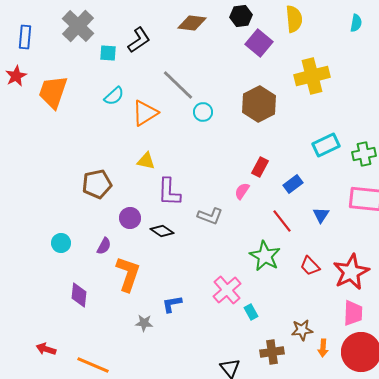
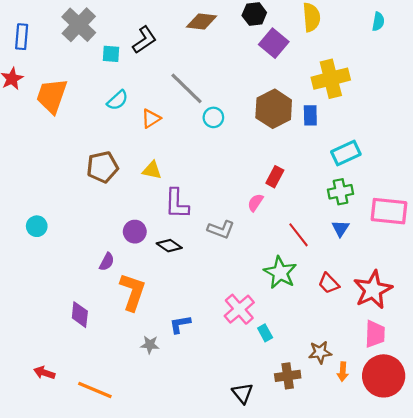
orange triangle: (145, 113) -> (151, 119), size x0.7
green cross: (364, 154) -> (341, 192), moved
brown pentagon: (97, 184) -> (102, 167), moved
blue rectangle: (293, 184) -> (310, 115), moved, turned -54
cyan circle: (61, 243) -> (37, 226), moved

